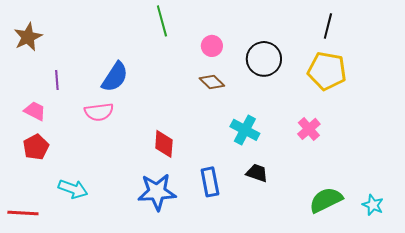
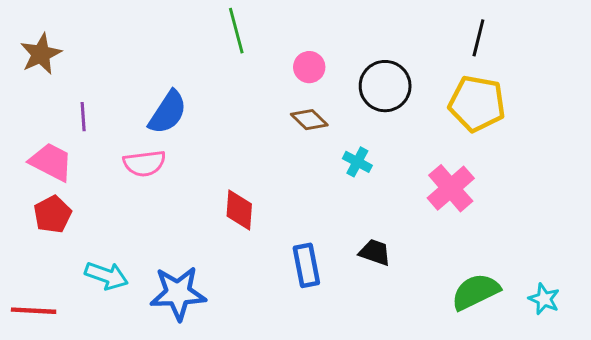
pink trapezoid: (35, 111) -> (51, 162), size x1.4
pink cross: (309, 129) -> (451, 188), size x1.4
cyan cross: (245, 130) -> (357, 162), moved, size x0.7
blue star: (157, 192) -> (178, 293), moved

